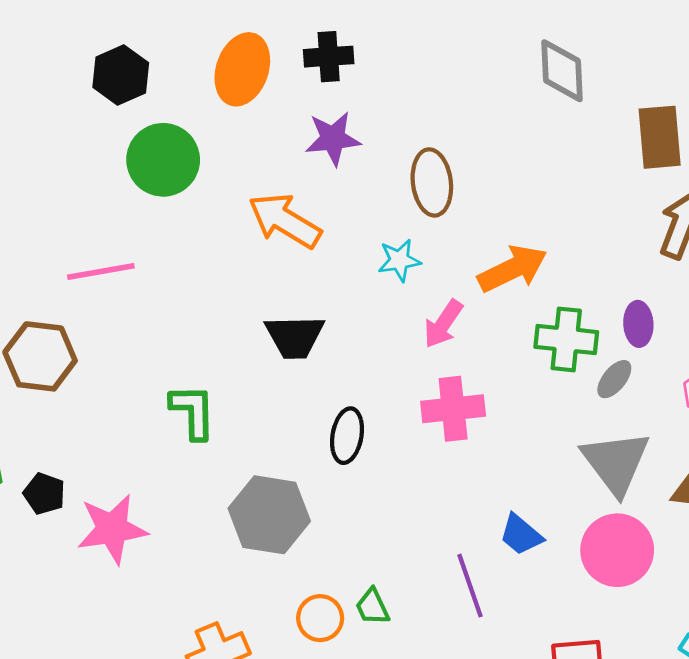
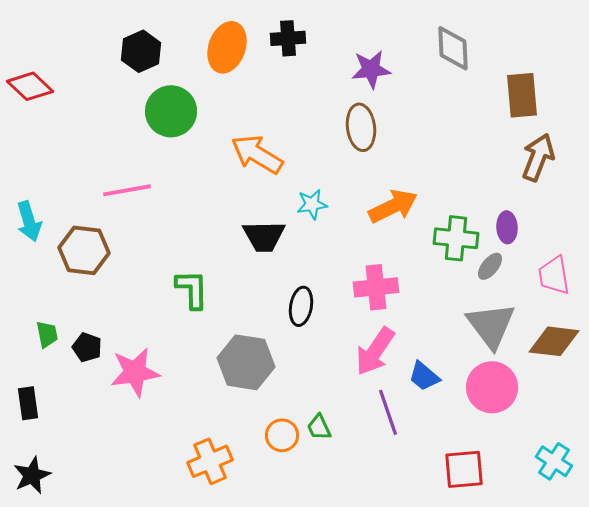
purple star: (333, 139) -> (371, 69), moved
cyan star: (399, 260) -> (312, 204), moved
orange arrow: (512, 269) -> (393, 206), moved
pink arrow: (443, 324) -> (375, 351), moved, size x1.4

